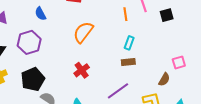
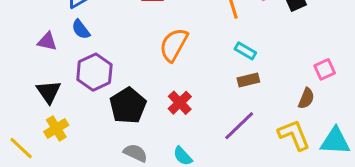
blue semicircle: (40, 14) -> (81, 29), moved
cyan rectangle: (129, 43) -> (245, 51), turned -72
black pentagon: (33, 79) -> (128, 106), moved

